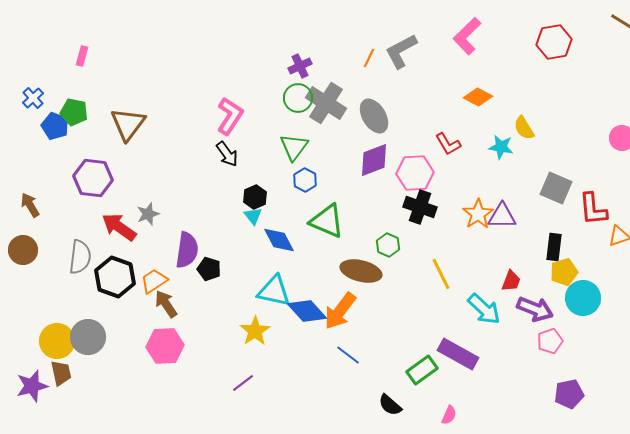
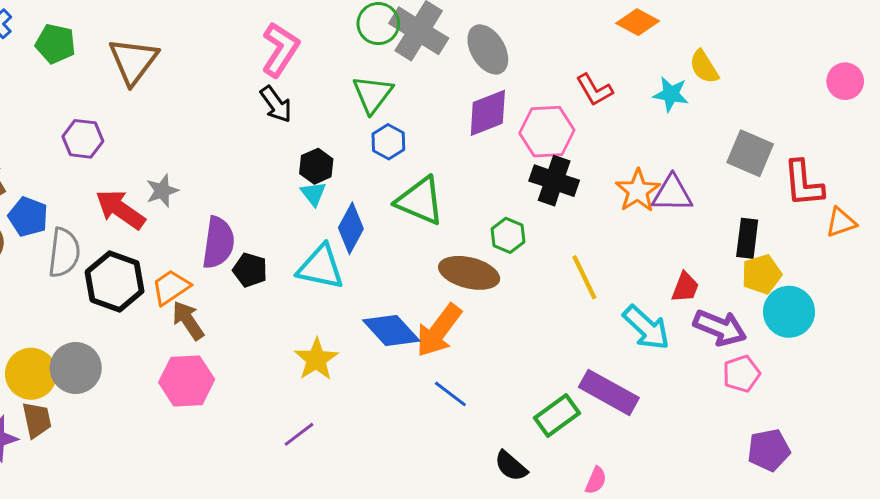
blue pentagon: (55, 126) -> (28, 217), moved
purple hexagon: (93, 178) -> (83, 139), size x0.7
blue diamond: (279, 240) -> (351, 228), turned 56
cyan triangle: (274, 291) -> (321, 267), moved

